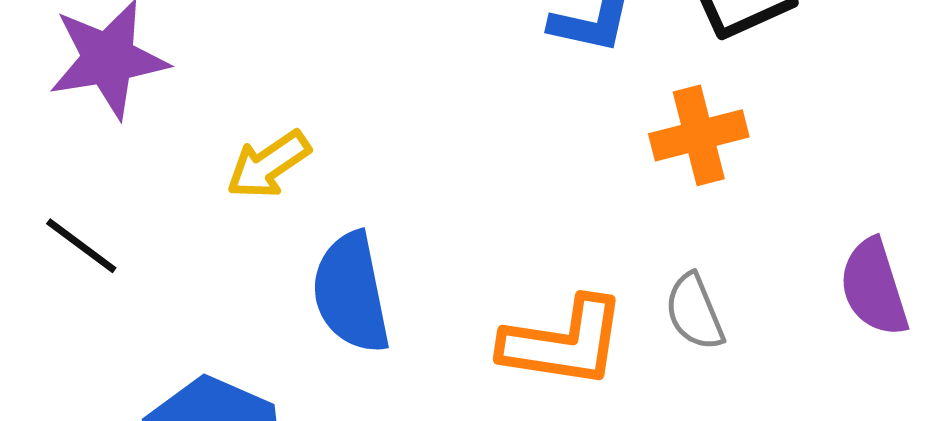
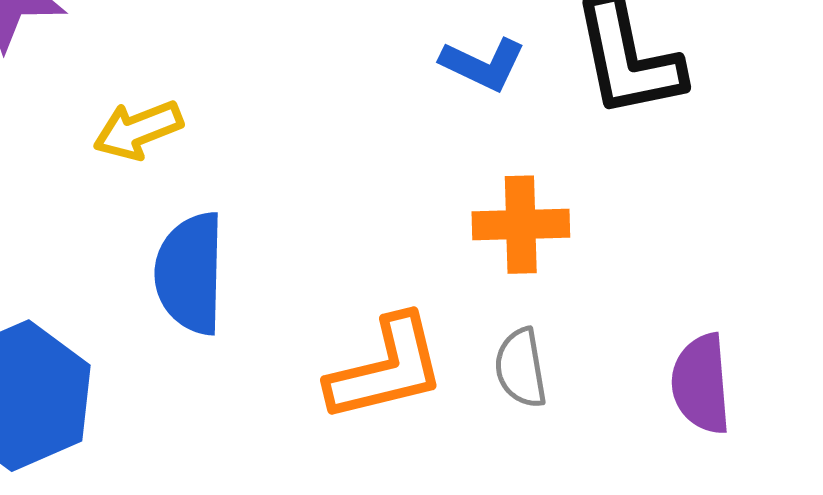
orange cross: (699, 135) -> (521, 225), moved
orange L-shape: (564, 342) -> (386, 369), turned -35

